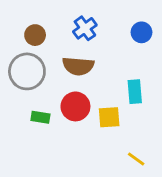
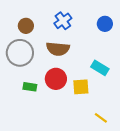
cyan rectangle: (135, 92) -> (100, 68), turned -54

